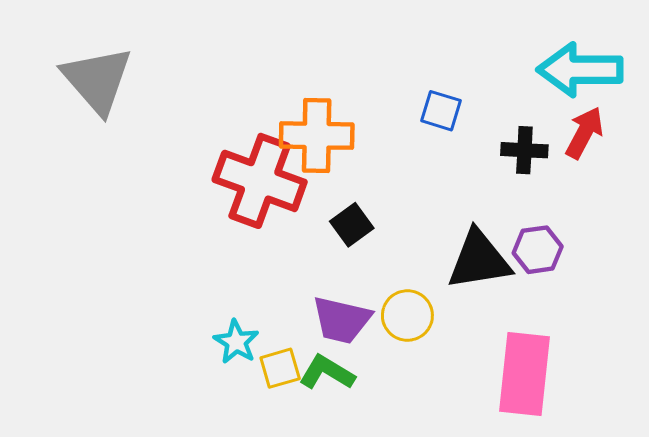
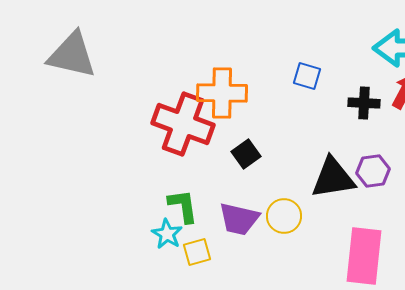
gray triangle: (97, 80) -> (72, 55), turned -36
green L-shape: (327, 373) -> (183, 206), moved, turned 51

